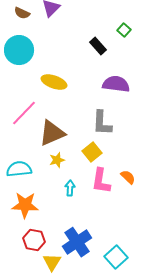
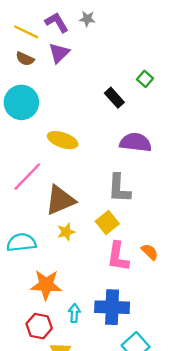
cyan arrow: (70, 188) -> (74, 313), moved
orange star: (25, 205) -> (46, 285), moved
blue cross: (77, 242) -> (112, 307), moved, turned 36

